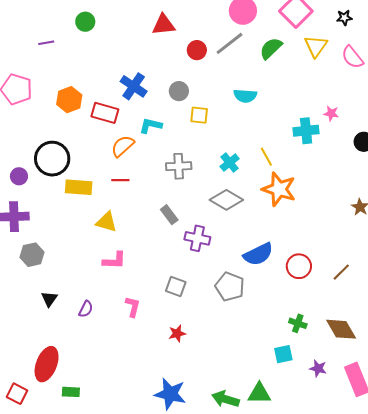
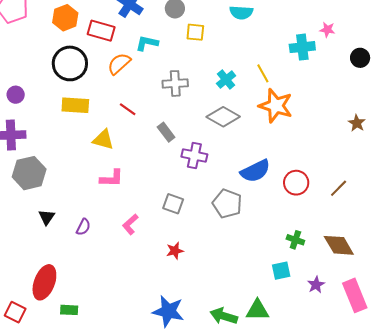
black circle: (52, 159) -> (70, 63), moved
red line: (120, 180) -> (128, 109), moved, turned 36
gray hexagon: (32, 255) -> (29, 173), size x1.4
pink L-shape: (133, 307) -> (130, 224), turned -145
purple star: (318, 368) -> (316, 285), turned 30

